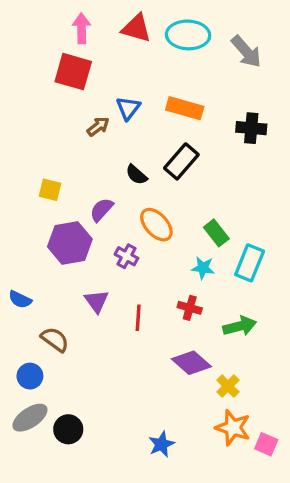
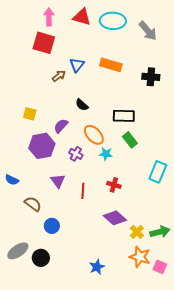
black rectangle: (181, 161) -> (124, 116), moved, turned 50
cyan rectangle: (250, 263) -> (158, 172), moved
cyan star: (203, 268) -> (106, 154), moved
green arrow: (240, 326) -> (160, 232), moved
blue circle: (30, 376) -> (52, 226), moved

